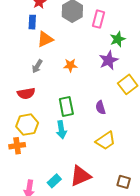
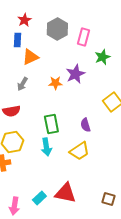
purple star: (109, 60) -> (75, 74), moved
yellow trapezoid: (106, 141) -> (79, 151), moved
red triangle: (80, 176) -> (65, 193), turned 35

